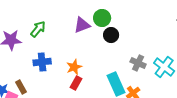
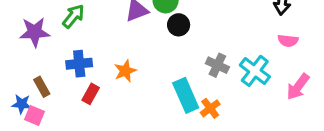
red rectangle: (76, 83) -> (91, 94), moved
brown rectangle: (21, 87) -> (42, 87), moved

